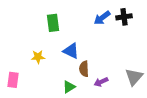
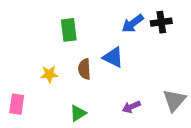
blue triangle: (71, 51) -> (113, 57), moved
brown semicircle: (84, 69) -> (84, 69), moved
green triangle: (69, 87) -> (78, 113), moved

